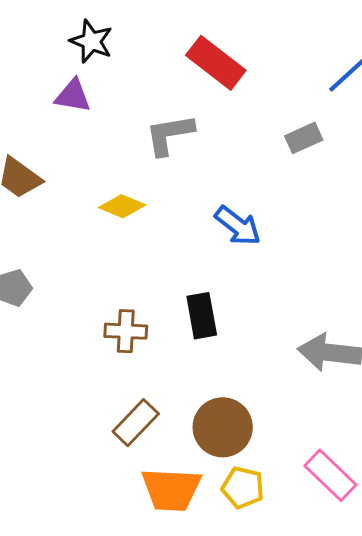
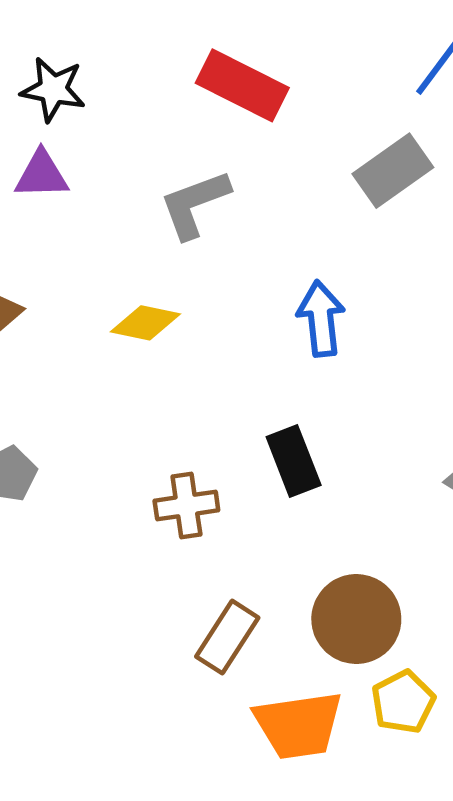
gray rectangle: (304, 138) -> (393, 171), size x1.4
blue arrow: (238, 226) -> (321, 319), turned -123
yellow pentagon: (243, 488) -> (403, 702), turned -30

